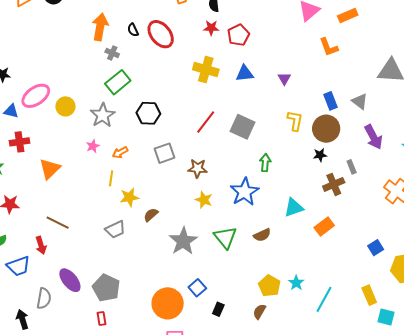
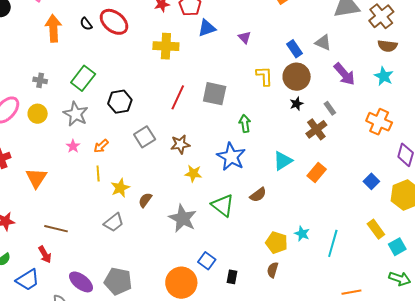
gray cross: (112, 53) -> (40, 80), moved
blue triangle: (245, 73) -> (207, 28), moved
cyan square: (386, 317) -> (397, 247), turned -30

